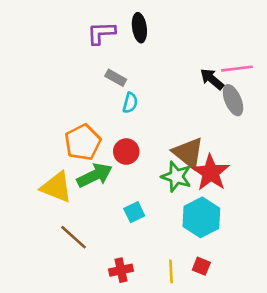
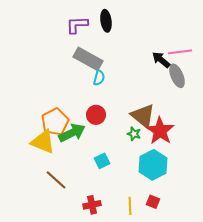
gray rectangle: (116, 78) -> (88, 59), size x1.8
orange pentagon: (83, 142) -> (55, 122), moved
green star: (176, 177) -> (134, 134), size x0.6

